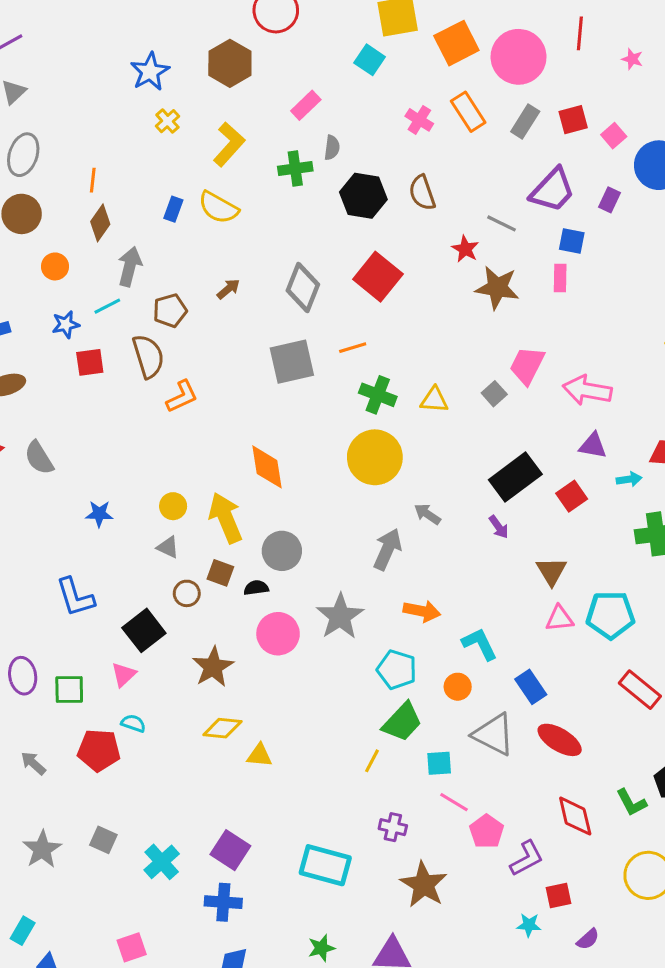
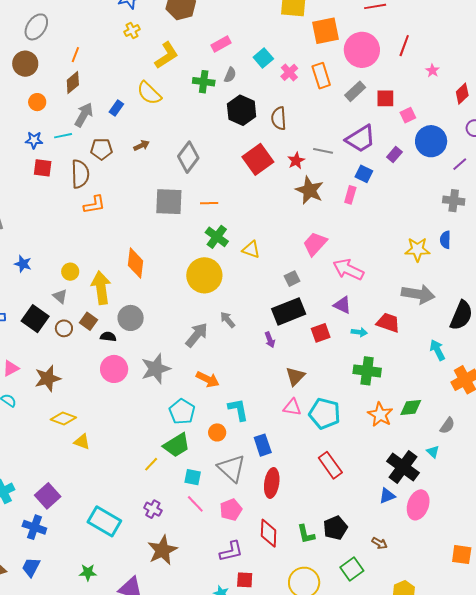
cyan square: (370, 60) -> (263, 58), moved
blue rectangle: (173, 209) -> (116, 108), moved
gray line: (502, 223) -> (323, 151), turned -30
red square: (378, 277) -> (258, 159), moved
gray square: (494, 394) -> (292, 279), moved
black square: (144, 630) -> (35, 319), moved, turned -32
brown star: (213, 667) -> (48, 378), moved
red ellipse: (560, 740) -> (272, 483), turned 52
pink pentagon: (487, 831) -> (231, 510), moved

